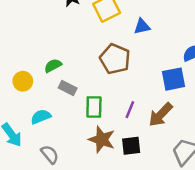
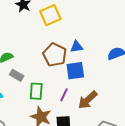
blue triangle: (142, 26) -> (77, 47), moved
blue square: (173, 79) -> (75, 71), moved

